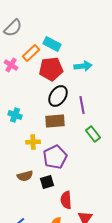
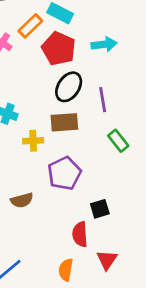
red pentagon: (51, 69) -> (59, 49), turned 30
yellow cross: (33, 142) -> (33, 141), moved
black square: (47, 182) -> (100, 209), moved

